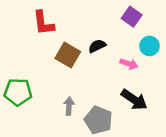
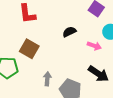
brown square: (68, 55) -> (29, 49), moved

